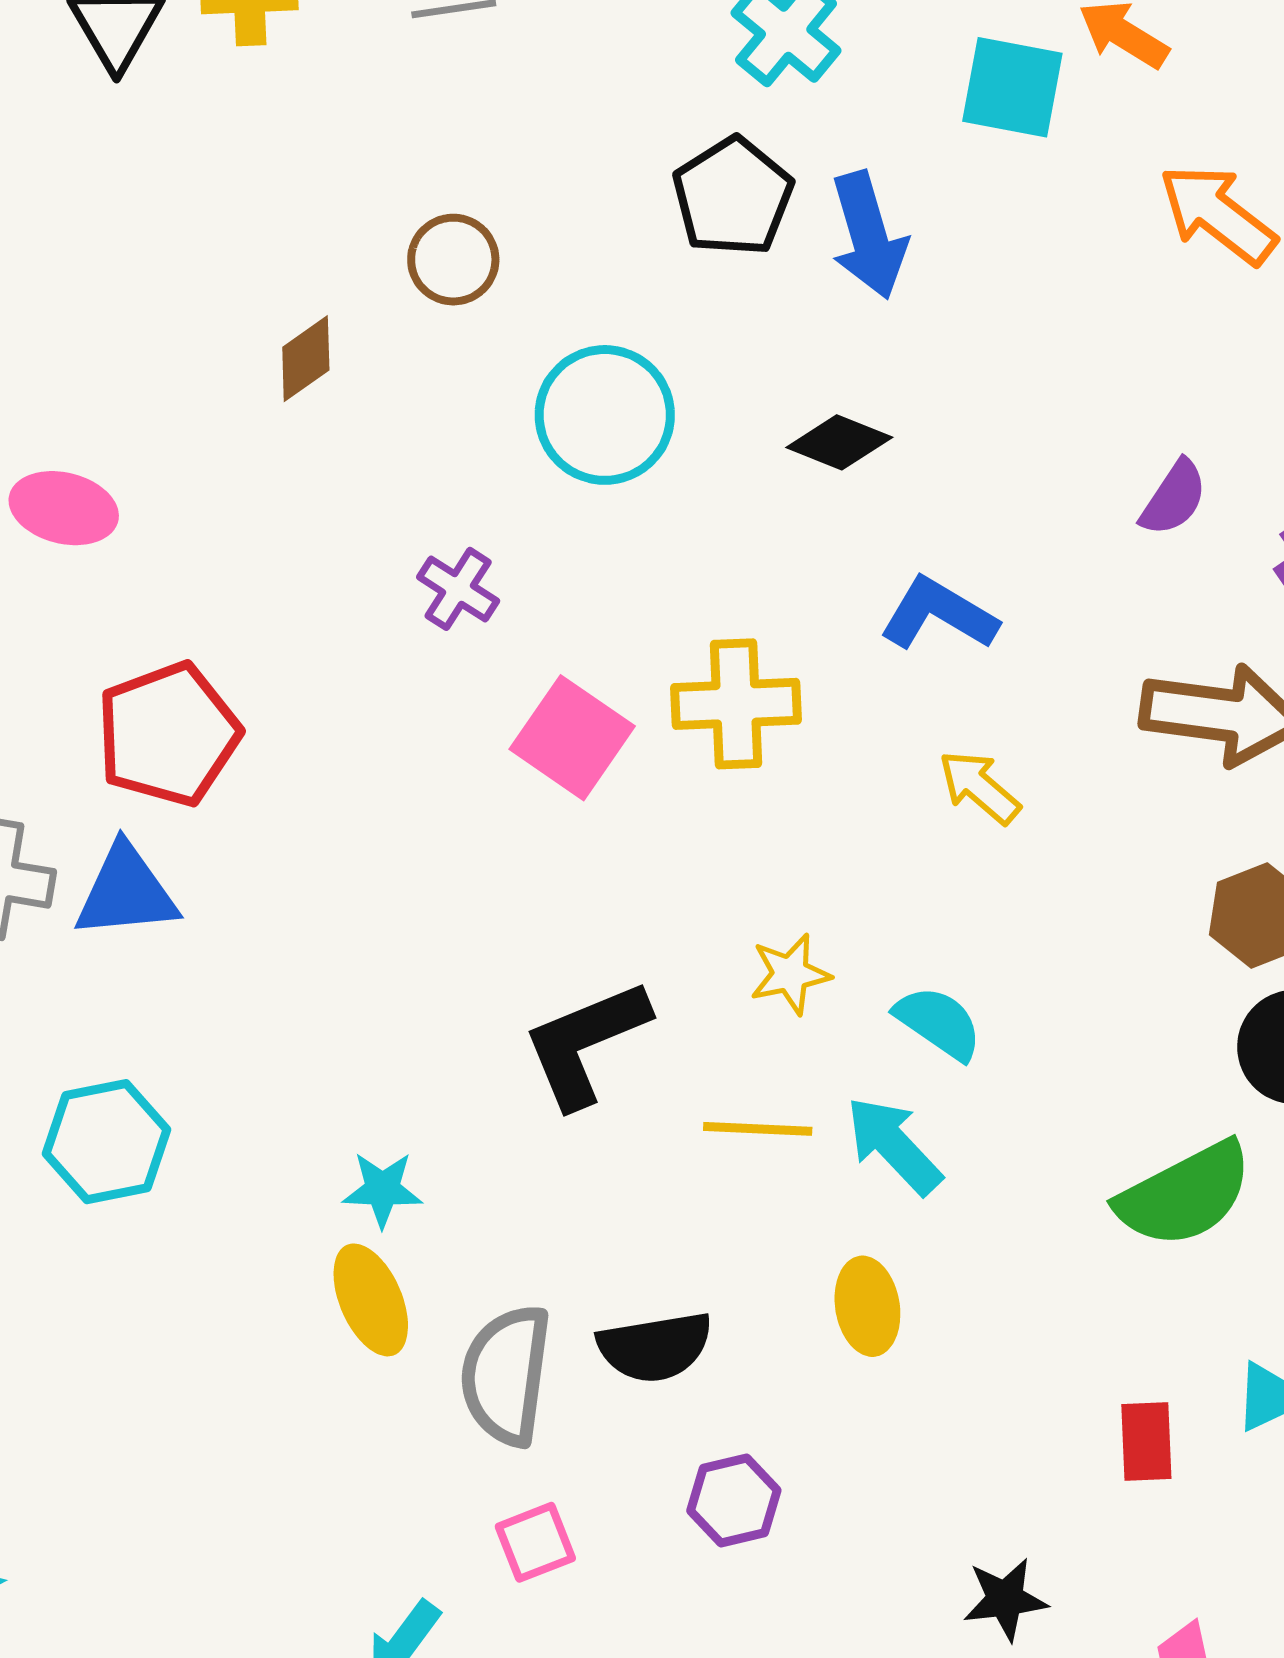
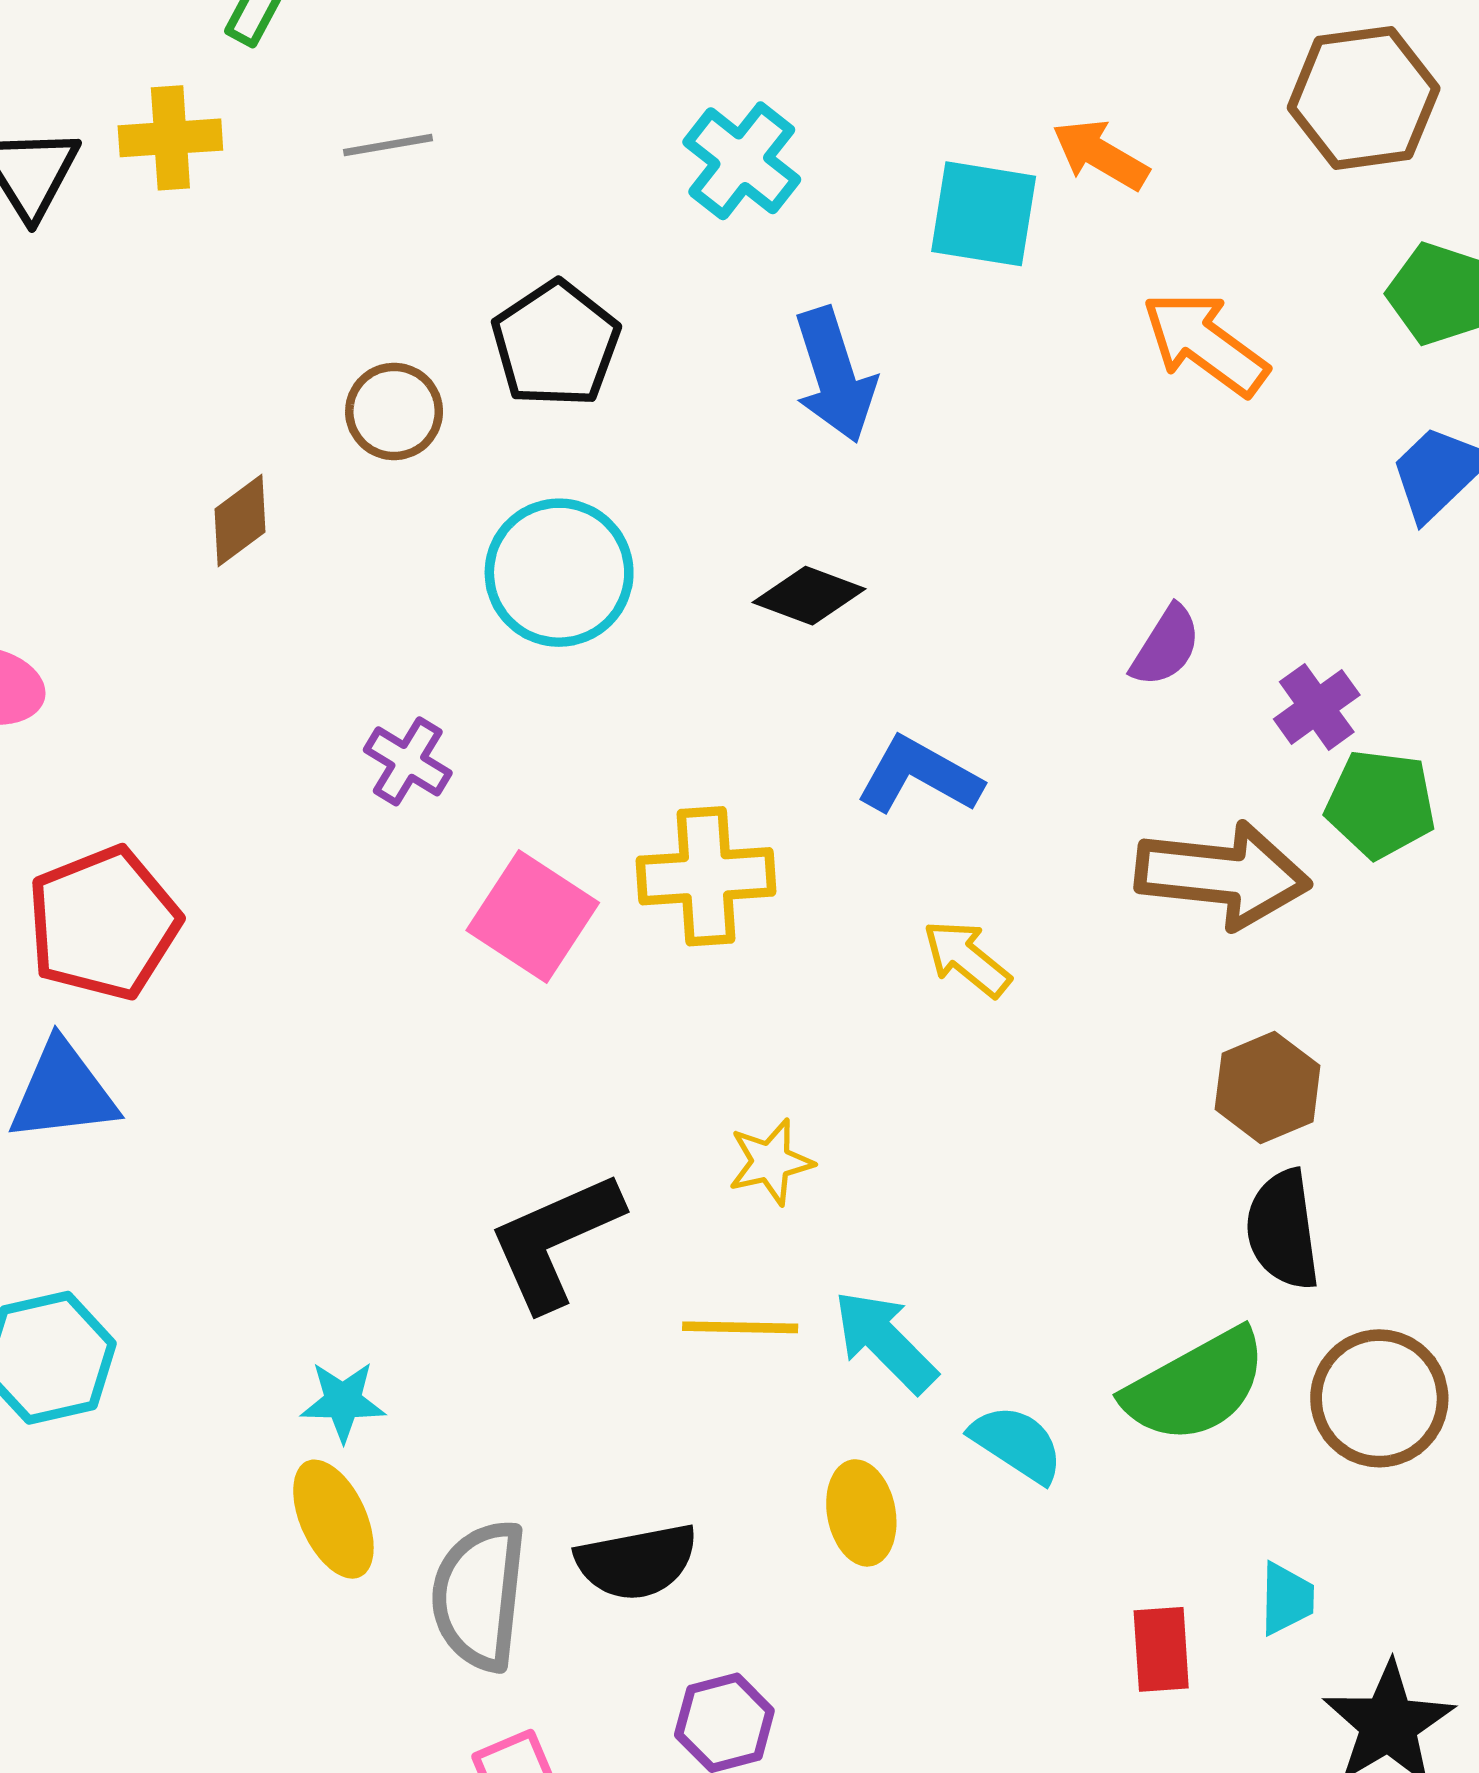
black pentagon: (733, 197) -> (556, 344), moved
cyan semicircle: (939, 1023) -> (1017, 1444), moved

